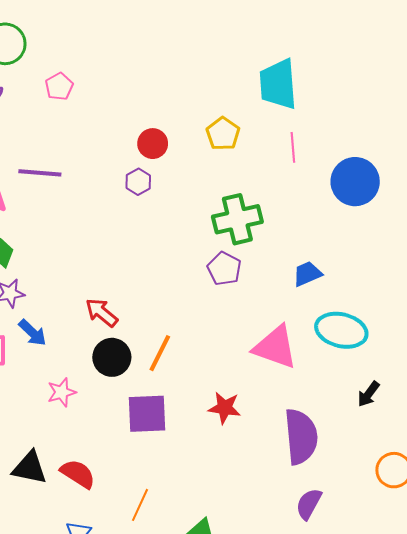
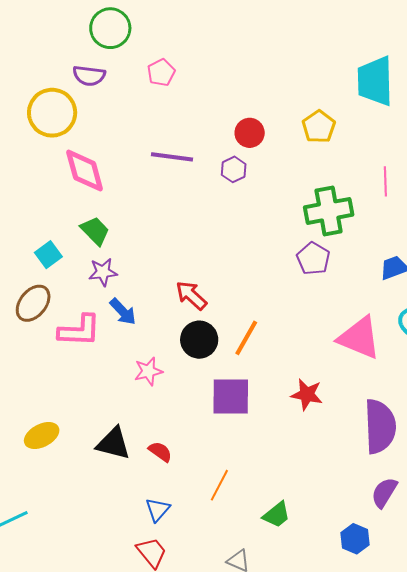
pink line: (293, 147) -> (385, 181), moved
purple line: (40, 173) -> (172, 157), moved
red semicircle: (78, 474) -> (160, 452), size x0.7

